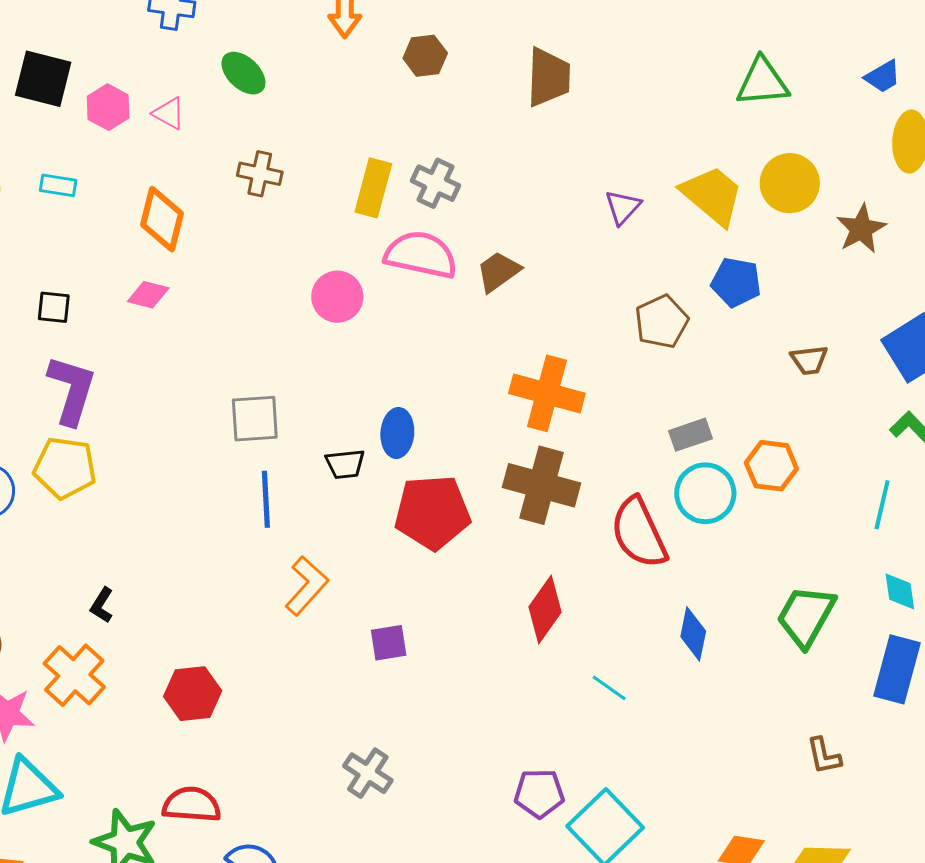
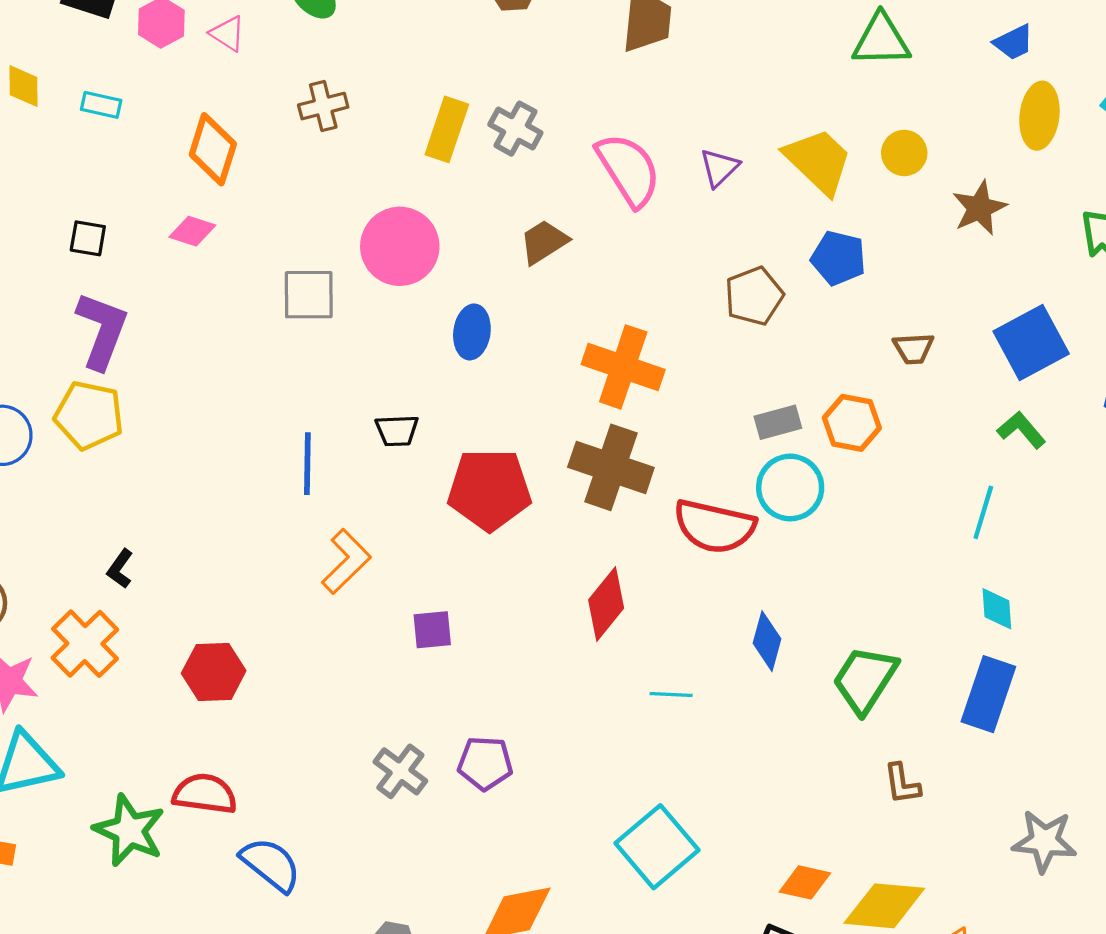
brown cross: (260, 174) -> (323, 106), turned -30
yellow circle: (790, 183) -> (904, 153), size x0.7
pink semicircle: (421, 255) -> (628, 170), moved, turned 42
brown trapezoid: (498, 272) -> (544, 242), moved
pink circle: (337, 297) -> (400, 246), size x1.4
gray square: (255, 419) -> (309, 295), moved
blue ellipse: (397, 433) -> (472, 332), moved
orange hexagon: (771, 466) -> (852, 423), moved
red semicircle: (639, 533) -> (714, 526), turned -56
green trapezoid: (806, 616) -> (865, 680), moved
cyan line: (609, 688) -> (671, 694), turned -36
purple pentagon: (539, 793) -> (485, 763), moved

